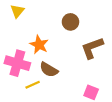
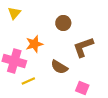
orange star: (39, 45) -> (34, 44), turned 30
brown semicircle: (49, 70) -> (59, 67), moved

